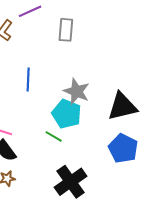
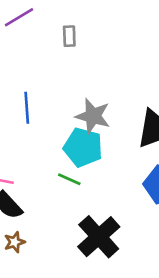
gray rectangle: (66, 30) -> (69, 36), size x0.7

